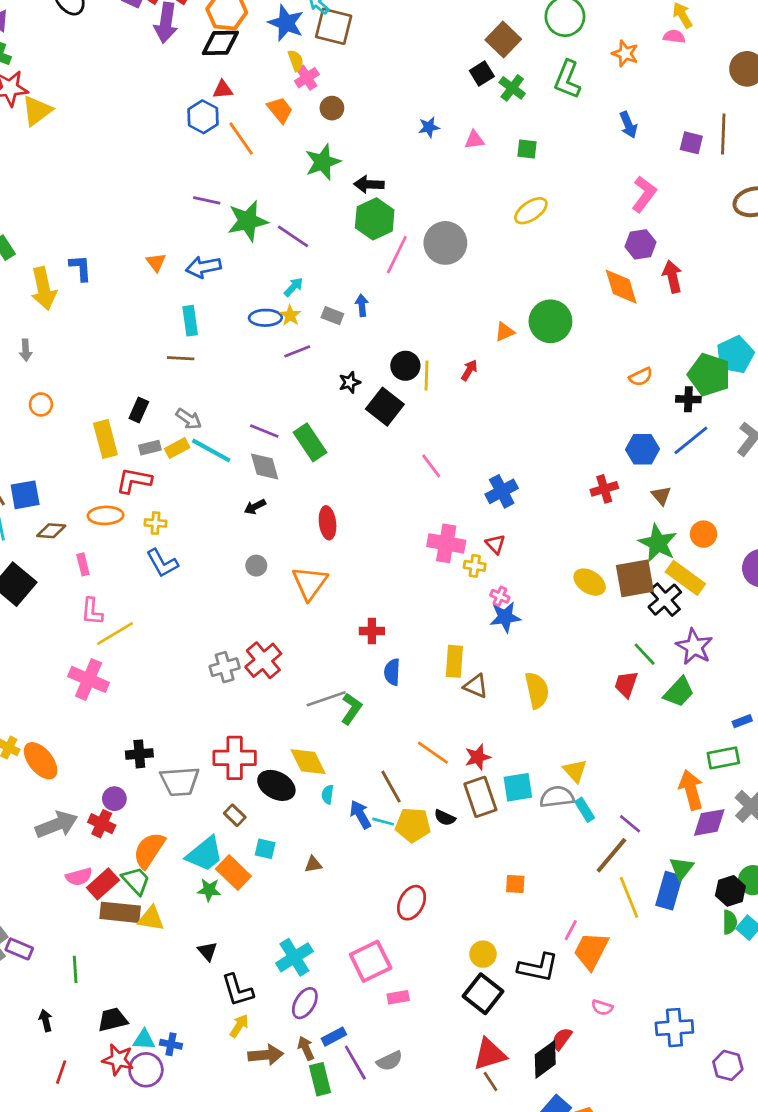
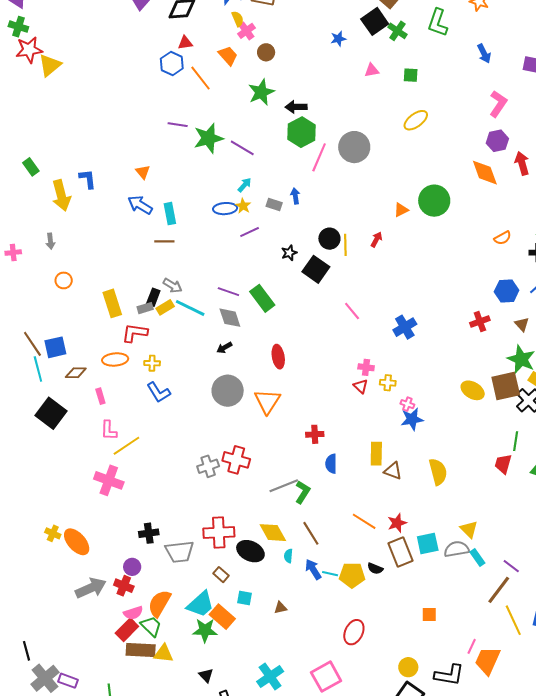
black square: (482, 74) -> (375, 21), size x1.5
blue star: (429, 127) -> (338, 39), moved
blue arrow: (203, 267) -> (140, 205), moved, turned 45
black rectangle: (139, 410) -> (153, 297), moved
pink cross: (446, 543) -> (366, 367), size x0.6
red triangle: (495, 544) -> (361, 386), moved
gray circle: (256, 566) -> (228, 391), size x2.0
green line: (645, 654) -> (516, 441), turned 54
red cross: (263, 660) -> (236, 460), turned -32
brown line: (391, 787) -> (311, 533), moved
pink semicircle: (79, 877) -> (133, 613), moved
green star: (209, 890) -> (205, 630), size x1.4

